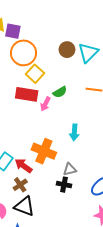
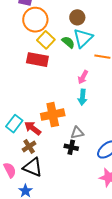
cyan triangle: (88, 53) -> (83, 38), moved
green semicircle: (60, 92) -> (68, 42), moved, turned -112
pink arrow: (45, 104) -> (83, 77), moved
orange cross: (44, 151) -> (53, 115), turned -35

